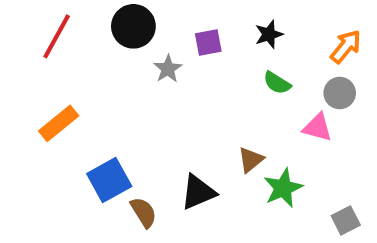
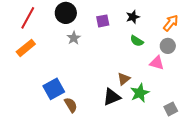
gray star: (168, 69) -> (74, 38), moved
orange rectangle: (59, 123) -> (26, 48), moved
black triangle: (198, 192) -> (112, 97), moved

